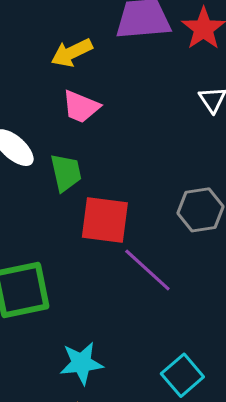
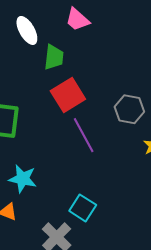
red square: (105, 220) -> (68, 95), turned 32
cyan square: (182, 375) -> (83, 208), turned -36

